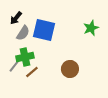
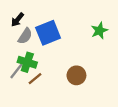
blue square: (44, 30) -> (48, 33), turned -35
green cross: (25, 57) -> (27, 62), turned 30

